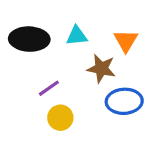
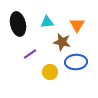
black ellipse: (29, 39) -> (18, 24), turned 75
yellow circle: (60, 118) -> (50, 72), moved

